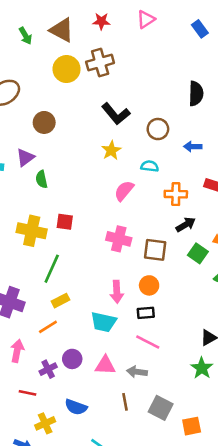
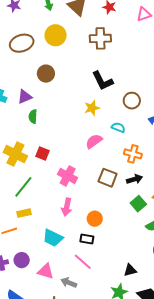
yellow circle: (67, 69) -> (56, 35), moved
pink cross: (119, 239) -> (68, 176), moved
brown square: (155, 250) -> (108, 178), moved
pink arrow: (117, 292) -> (67, 207), moved

